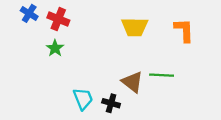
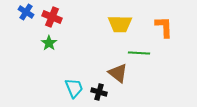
green line: (162, 75) -> (139, 53), moved

